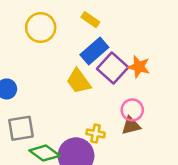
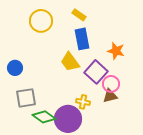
blue rectangle: (94, 51) -> (82, 39), turned -60
purple square: (113, 68) -> (96, 72), moved

